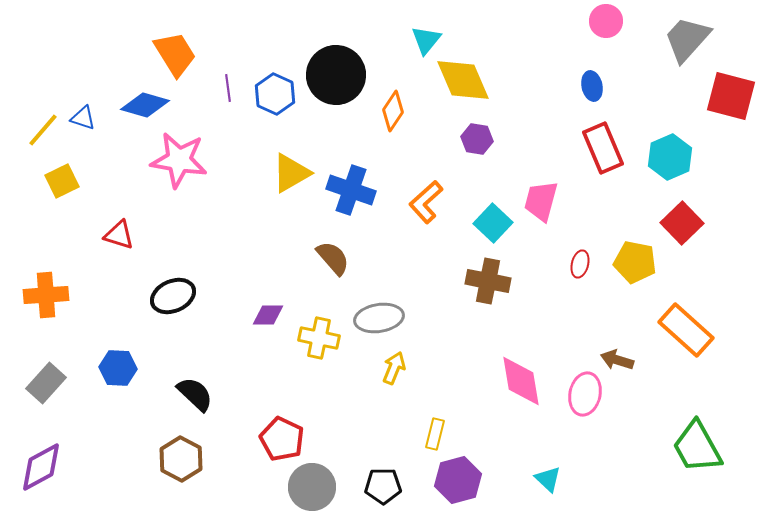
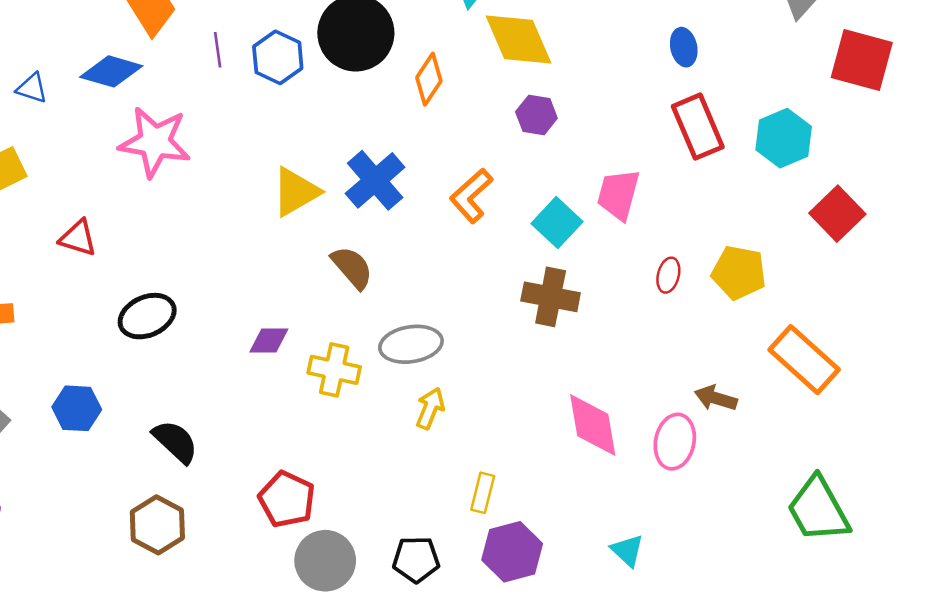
yellow triangle: (291, 173) -> (296, 192), moved
blue cross: (351, 190) -> (375, 180), turned 30
red square: (682, 223) -> (837, 214), moved

